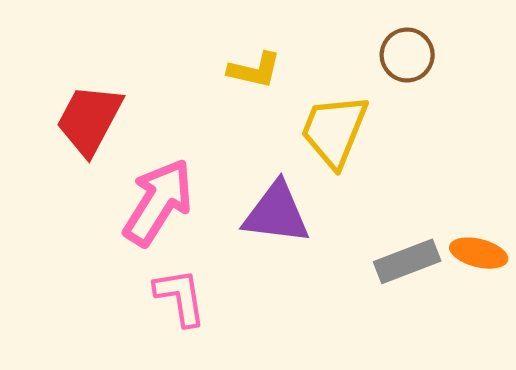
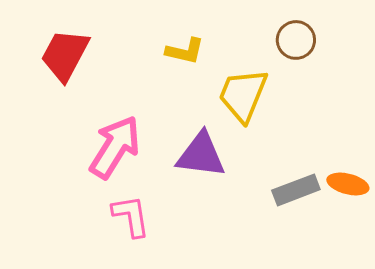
red trapezoid: (89, 120) -> (65, 55), moved

